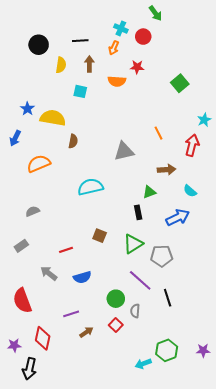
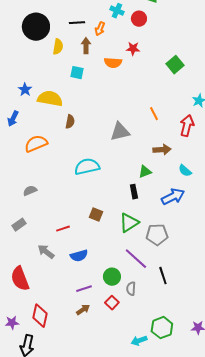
black circle: (39, 45) -> (36, 27), size x1.4
orange arrow: (114, 48) -> (100, 29), moved
purple line: (71, 314) -> (84, 289), moved

